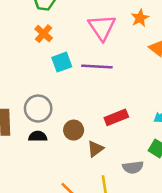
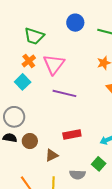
pink triangle: (102, 27) -> (54, 64), moved
cyan square: (62, 62) -> (23, 82), moved, turned -35
brown circle: (74, 130) -> (30, 141), moved

